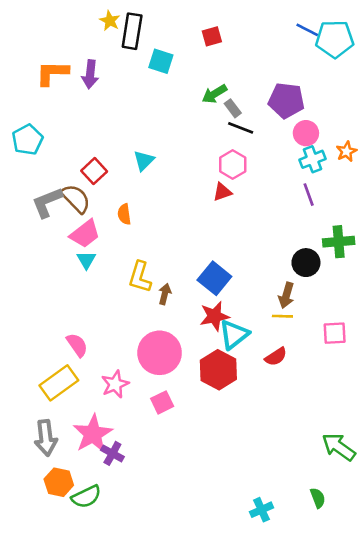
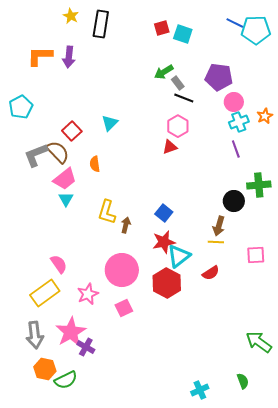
yellow star: (110, 21) -> (71, 16), moved
cyan square: (161, 61) -> (183, 34), moved
blue square: (214, 278) -> (164, 213), size x0.7

